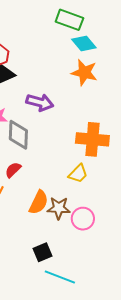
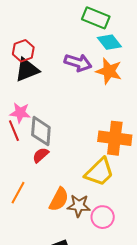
purple arrow: (40, 102) -> (78, 63), moved
red semicircle: (13, 170) -> (41, 155), moved
yellow trapezoid: (78, 174) -> (99, 172), size x1.5

